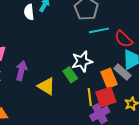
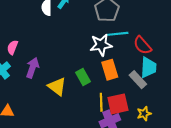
white star: (82, 61) -> (101, 45), moved
orange rectangle: (109, 78) -> (110, 70), moved

